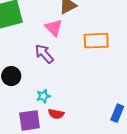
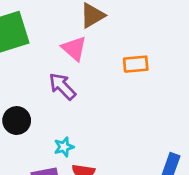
orange rectangle: (96, 41) -> (136, 64), size x0.7

